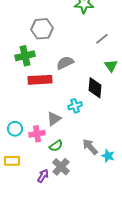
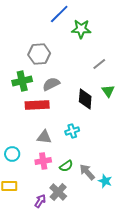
gray semicircle: (65, 63) -> (51, 84), moved
black diamond: (95, 88) -> (85, 99), moved
gray triangle: (54, 119) -> (44, 137), moved, turned 42
pink cross: (37, 134) -> (43, 161), moved
green semicircle: (56, 146) -> (66, 166), moved

